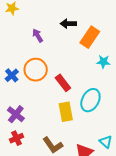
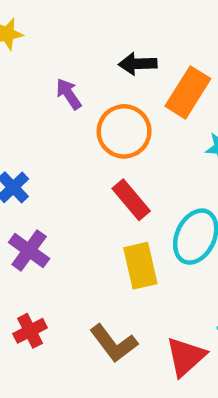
orange circle: (36, 70) -> (124, 131), moved
purple cross: (16, 114) -> (29, 251), moved

